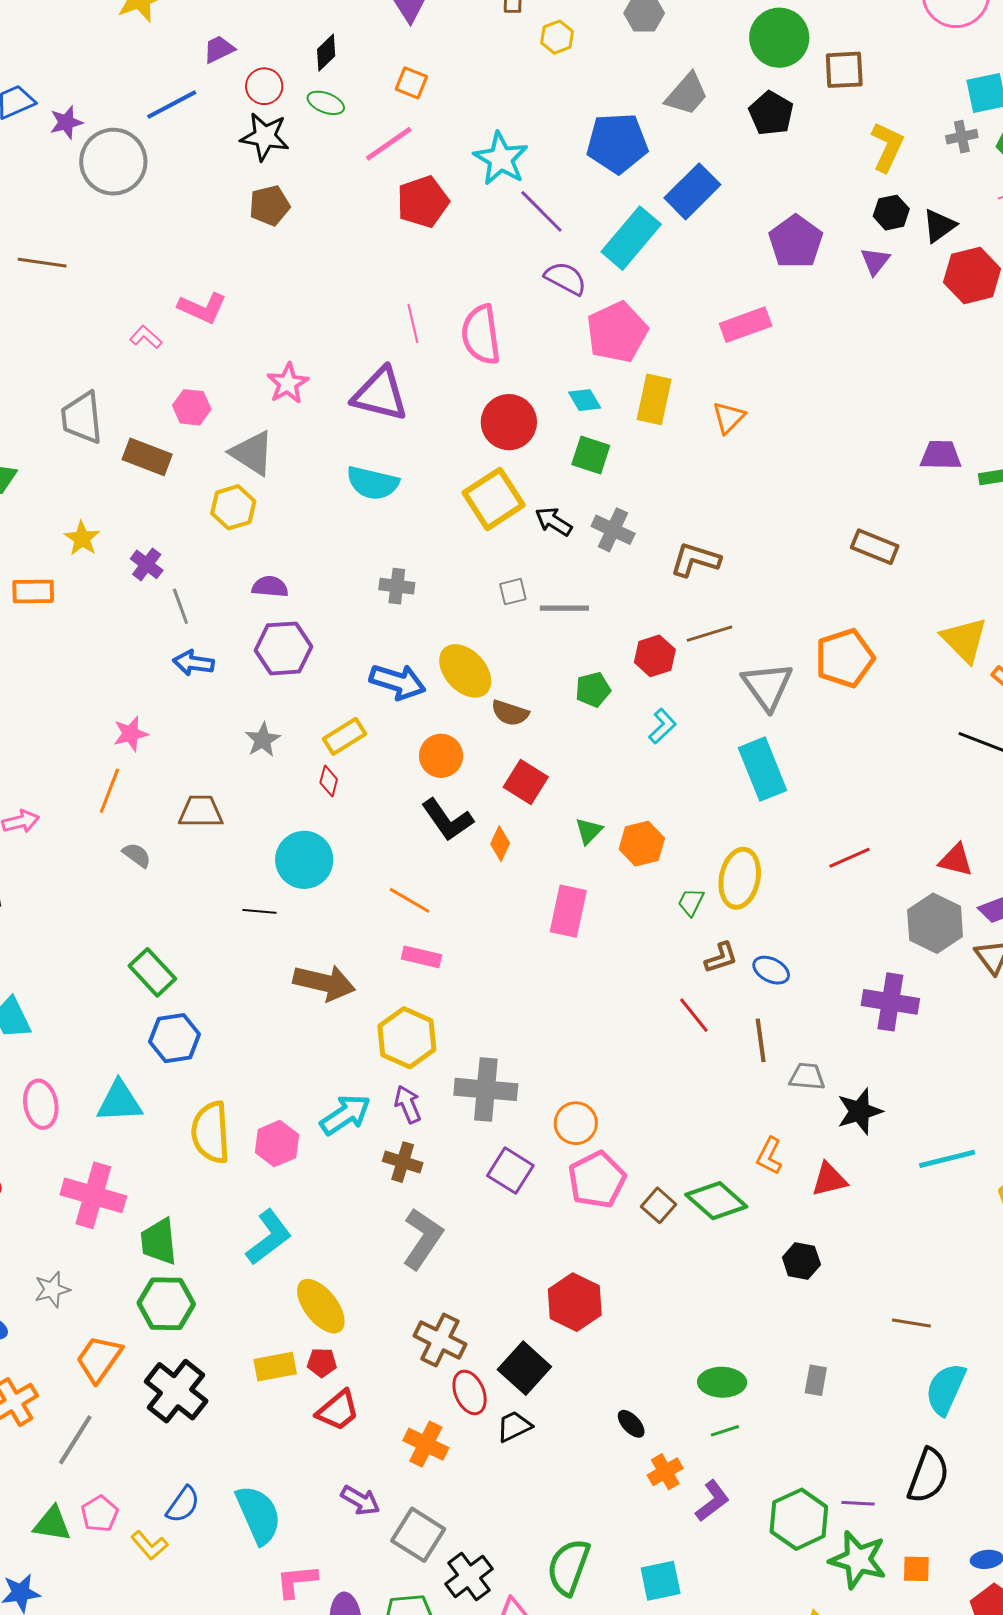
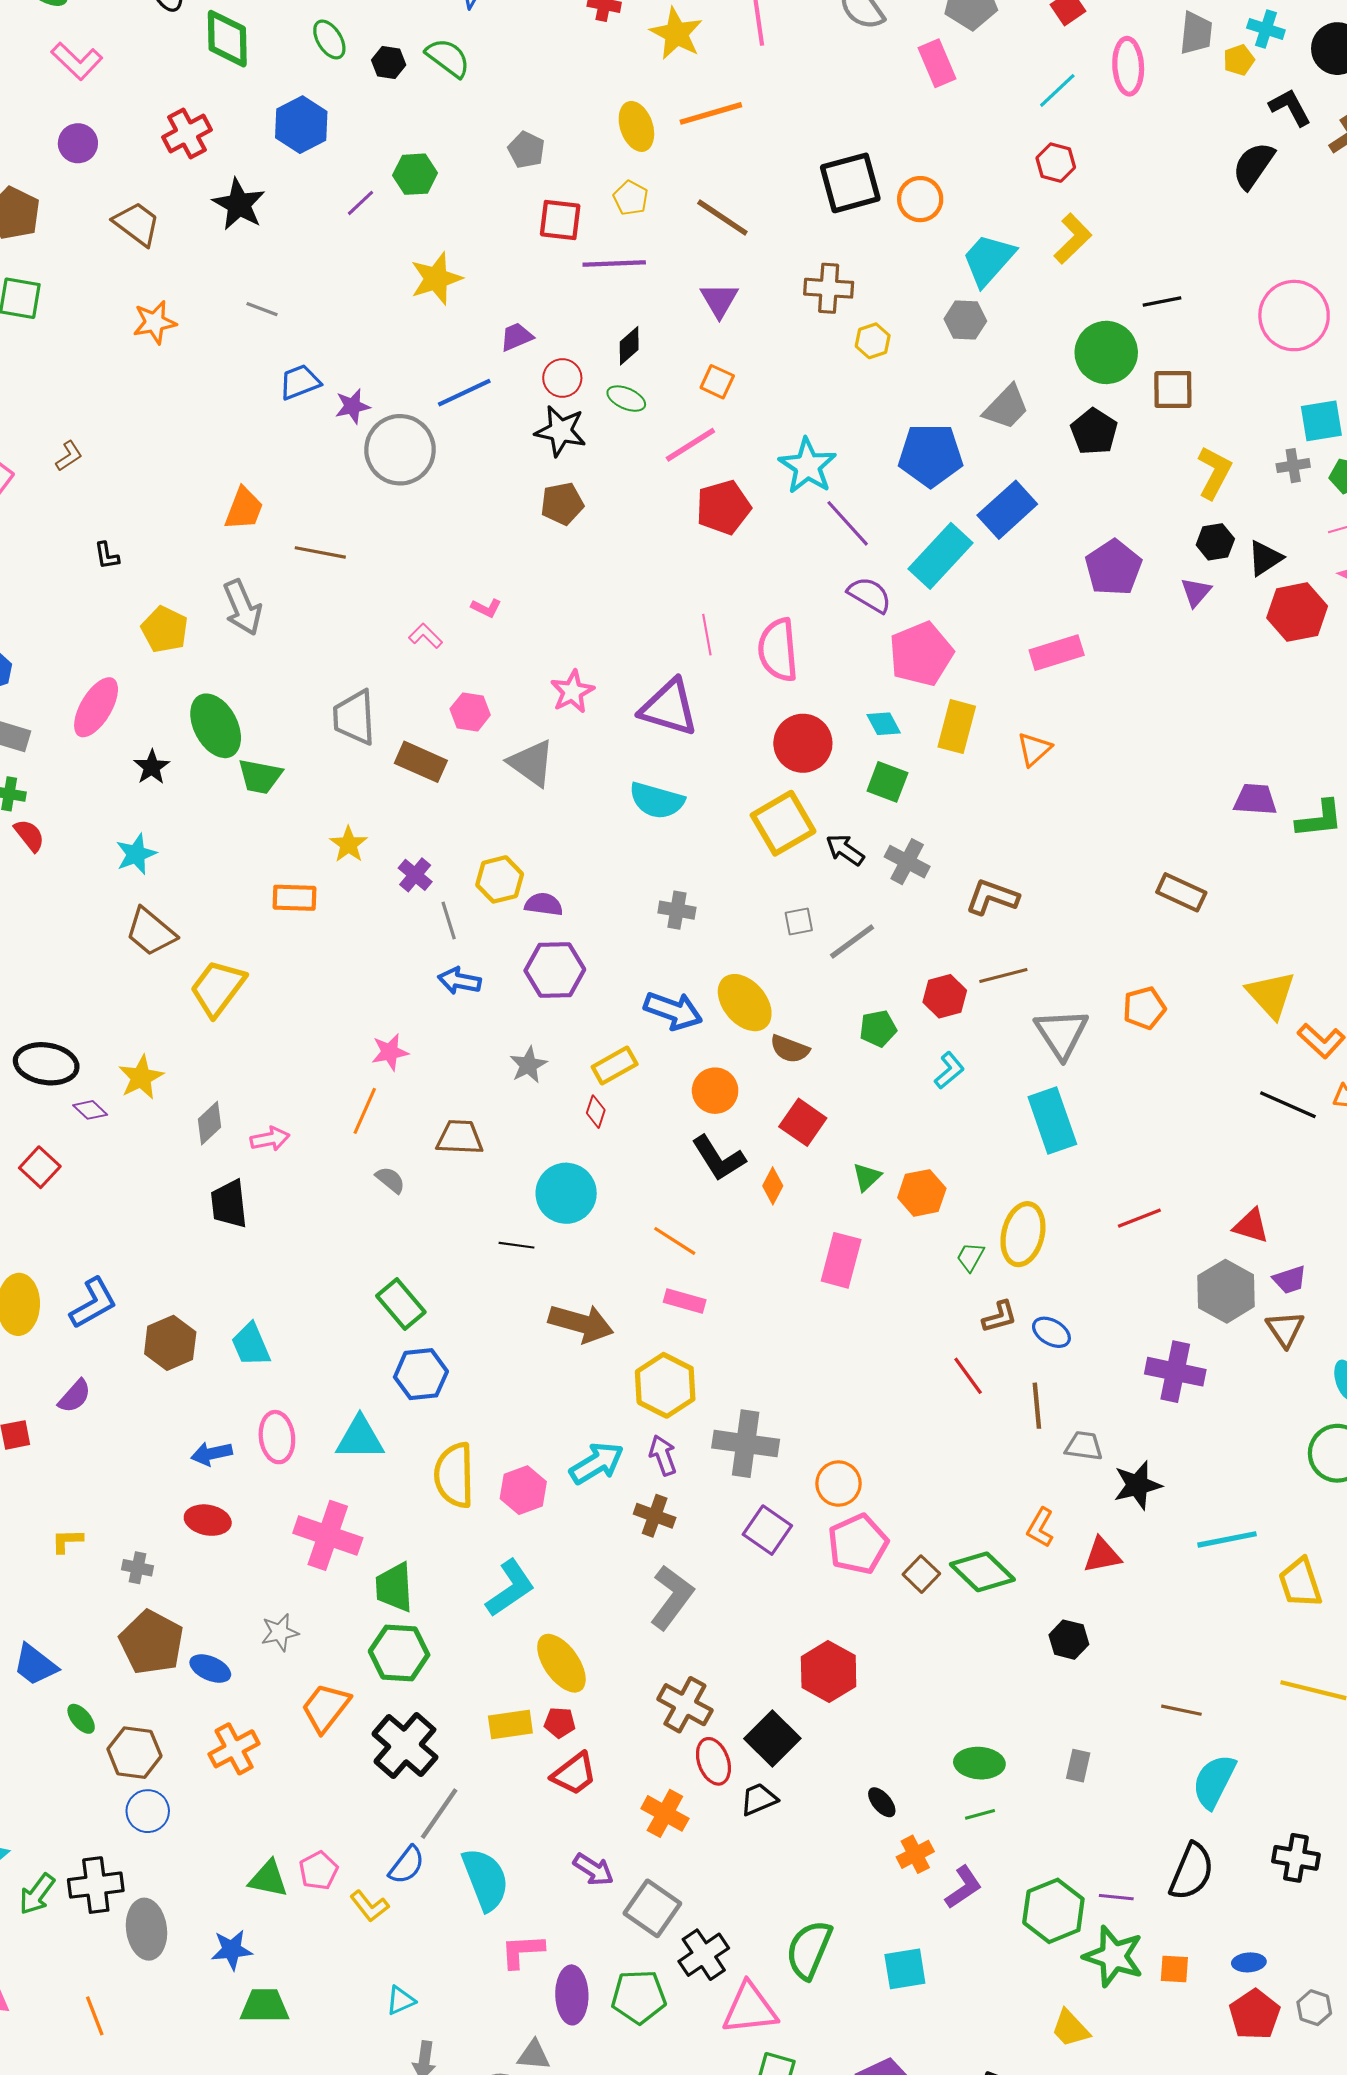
pink L-shape: (202, 308) -> (486, 608), size x0.6
yellow hexagon: (233, 507) -> (500, 879), moved
gray line: (564, 608) -> (852, 941), turned -39
orange pentagon: (845, 658) -> (1144, 1008), size x0.7
gray line: (75, 1440) -> (439, 1814), moved

